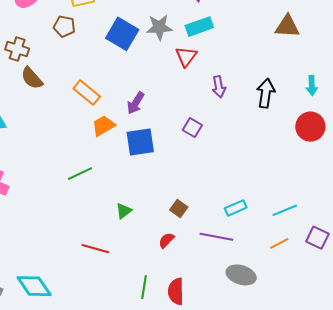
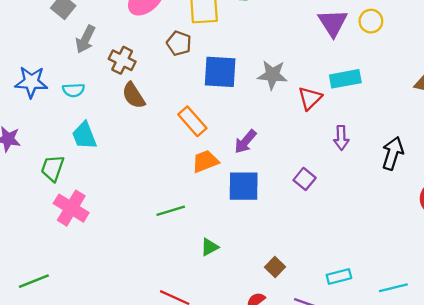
gray star: (159, 27) -> (272, 75), moved
cyan rectangle: (199, 27) -> (345, 79), moved
blue square: (122, 34) -> (220, 72), moved, turned -36
green triangle: (124, 211) -> (209, 247), moved

